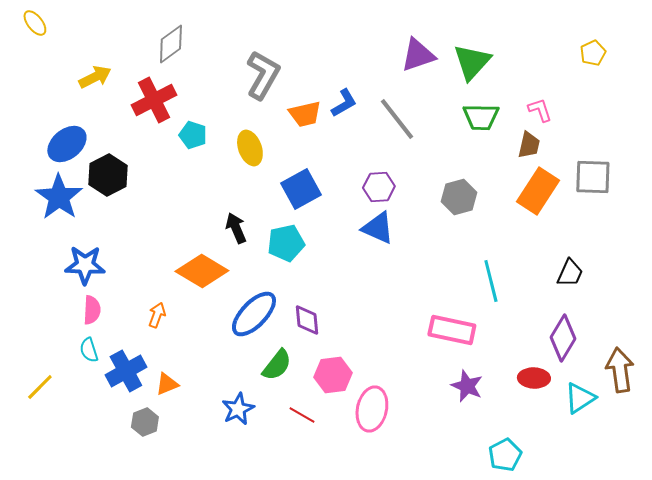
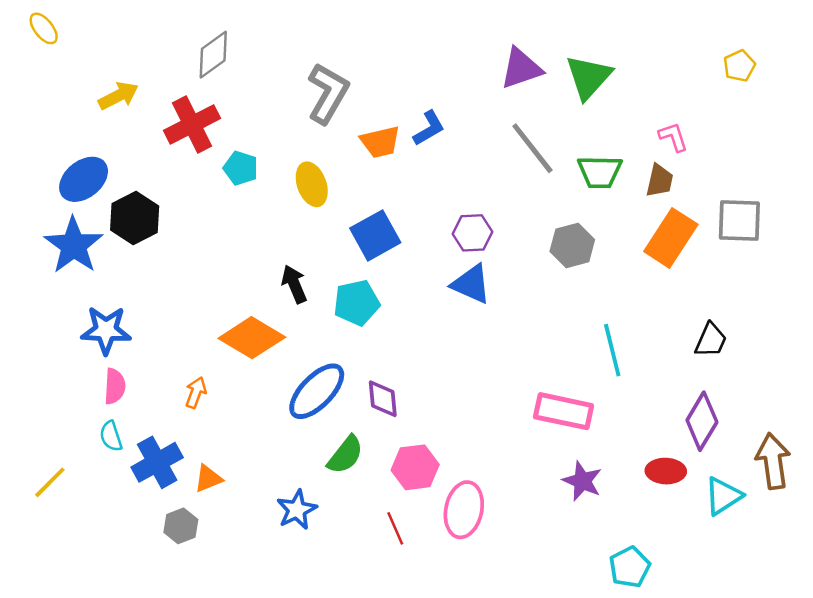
green trapezoid: (481, 117) -> (600, 172), moved
gray line: (397, 119) -> (532, 148), moved
red line: (302, 415) -> (395, 528), moved, turned 36

